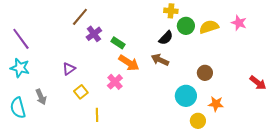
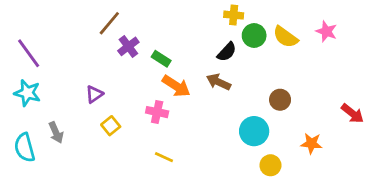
yellow semicircle: (209, 27) -> (285, 37), turned -126
pink cross: (115, 82) -> (157, 112), turned -35
orange star: (216, 104) -> (311, 143), moved
yellow line: (97, 115) -> (164, 157), moved, turned -64

